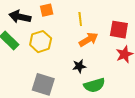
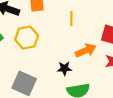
orange arrow: (89, 40) -> (86, 50), moved

